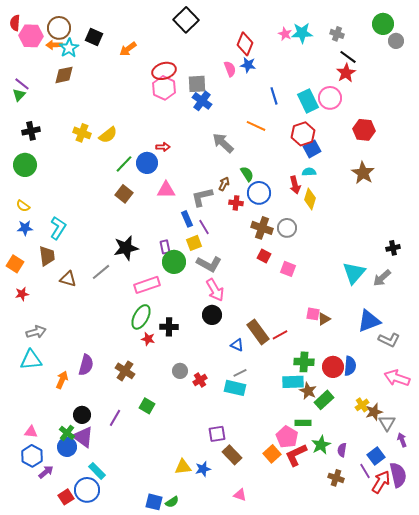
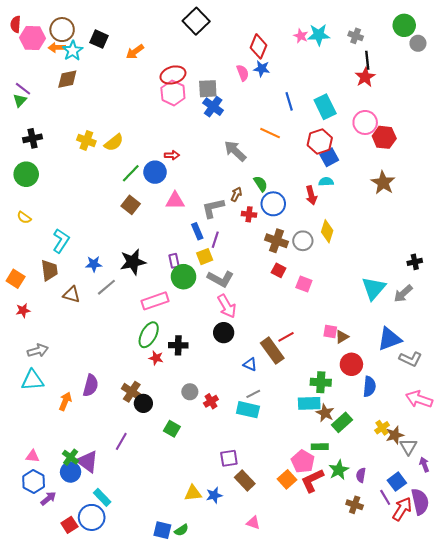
black line: (348, 57) -> (367, 60), turned 48
pink circle: (330, 98) -> (365, 122), moved
yellow diamond: (310, 199) -> (327, 231), moved
purple line: (204, 227) -> (215, 240), turned 49
blue star: (25, 228) -> (94, 264), moved
red line: (280, 335) -> (286, 337), moved
red circle: (333, 367) -> (351, 364), moved
green square: (147, 406) -> (172, 429), moved
black circle: (82, 415) -> (143, 403), moved

